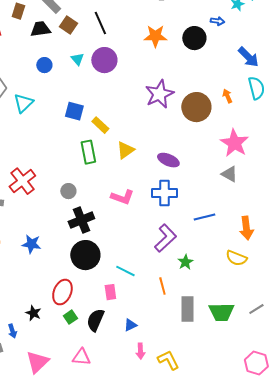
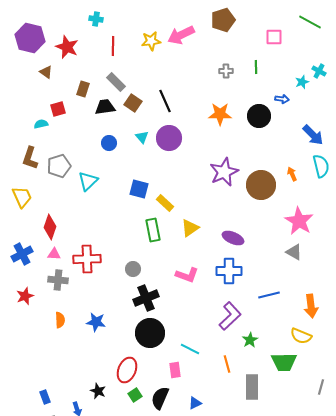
red cross: (22, 181) -> (87, 259), turned 36
gray line: (256, 309) -> (321, 387), turned -42
green trapezoid: (221, 312) -> (284, 362), moved

